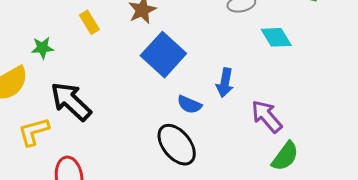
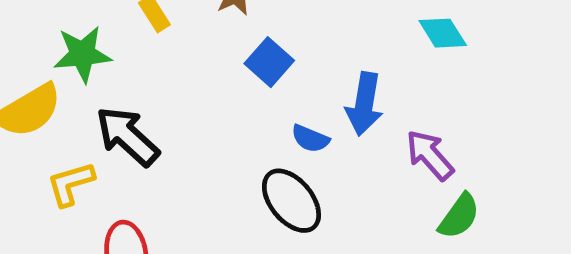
green star: (42, 48) -> (82, 54), size x1.6
blue square: (163, 55) -> (269, 62), size x0.7
blue arrow: (225, 83) -> (364, 104), size x1.4

